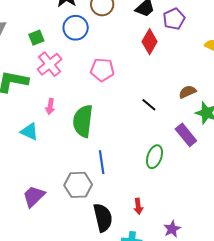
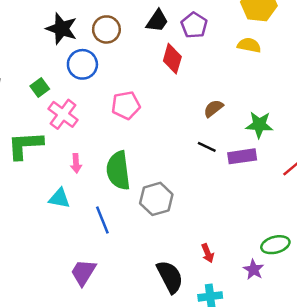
brown semicircle: (187, 92) -> (213, 108), moved
black line: (149, 105) -> (207, 147), moved
purple rectangle: (186, 135) -> (242, 156), turned -45
green ellipse: (155, 157) -> (275, 245), moved, turned 70
blue line: (102, 162) -> (102, 220), moved
gray hexagon: (78, 185) -> (156, 199), moved

